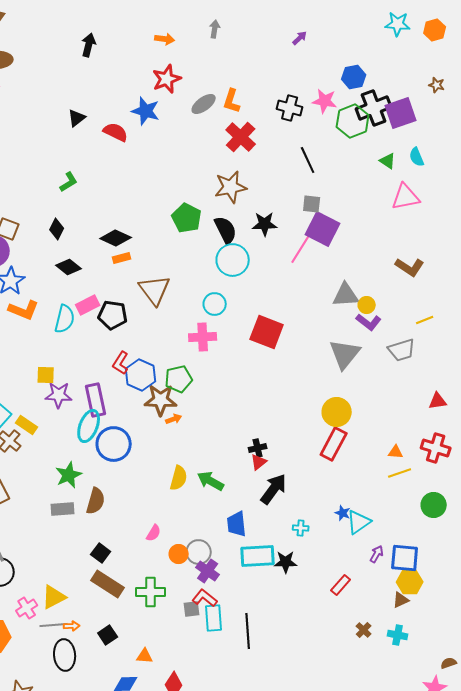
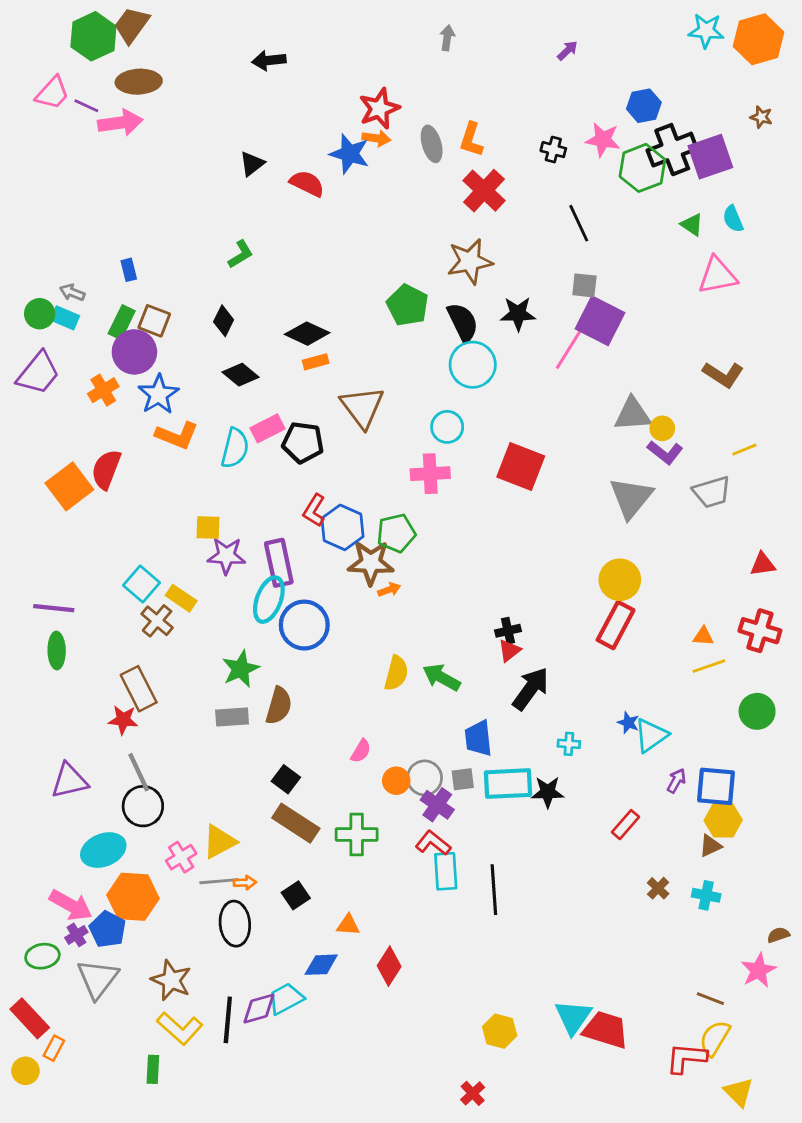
orange hexagon: (435, 30) -> (758, 39), size x1.6
orange arrow: (165, 39) -> (376, 138), moved
black arrow: (89, 45) -> (269, 60), turned -110
gray ellipse: (204, 104) -> (432, 144), turned -70
black cross: (290, 108) -> (553, 150), size x0.7
gray square: (192, 609) -> (463, 779), moved

